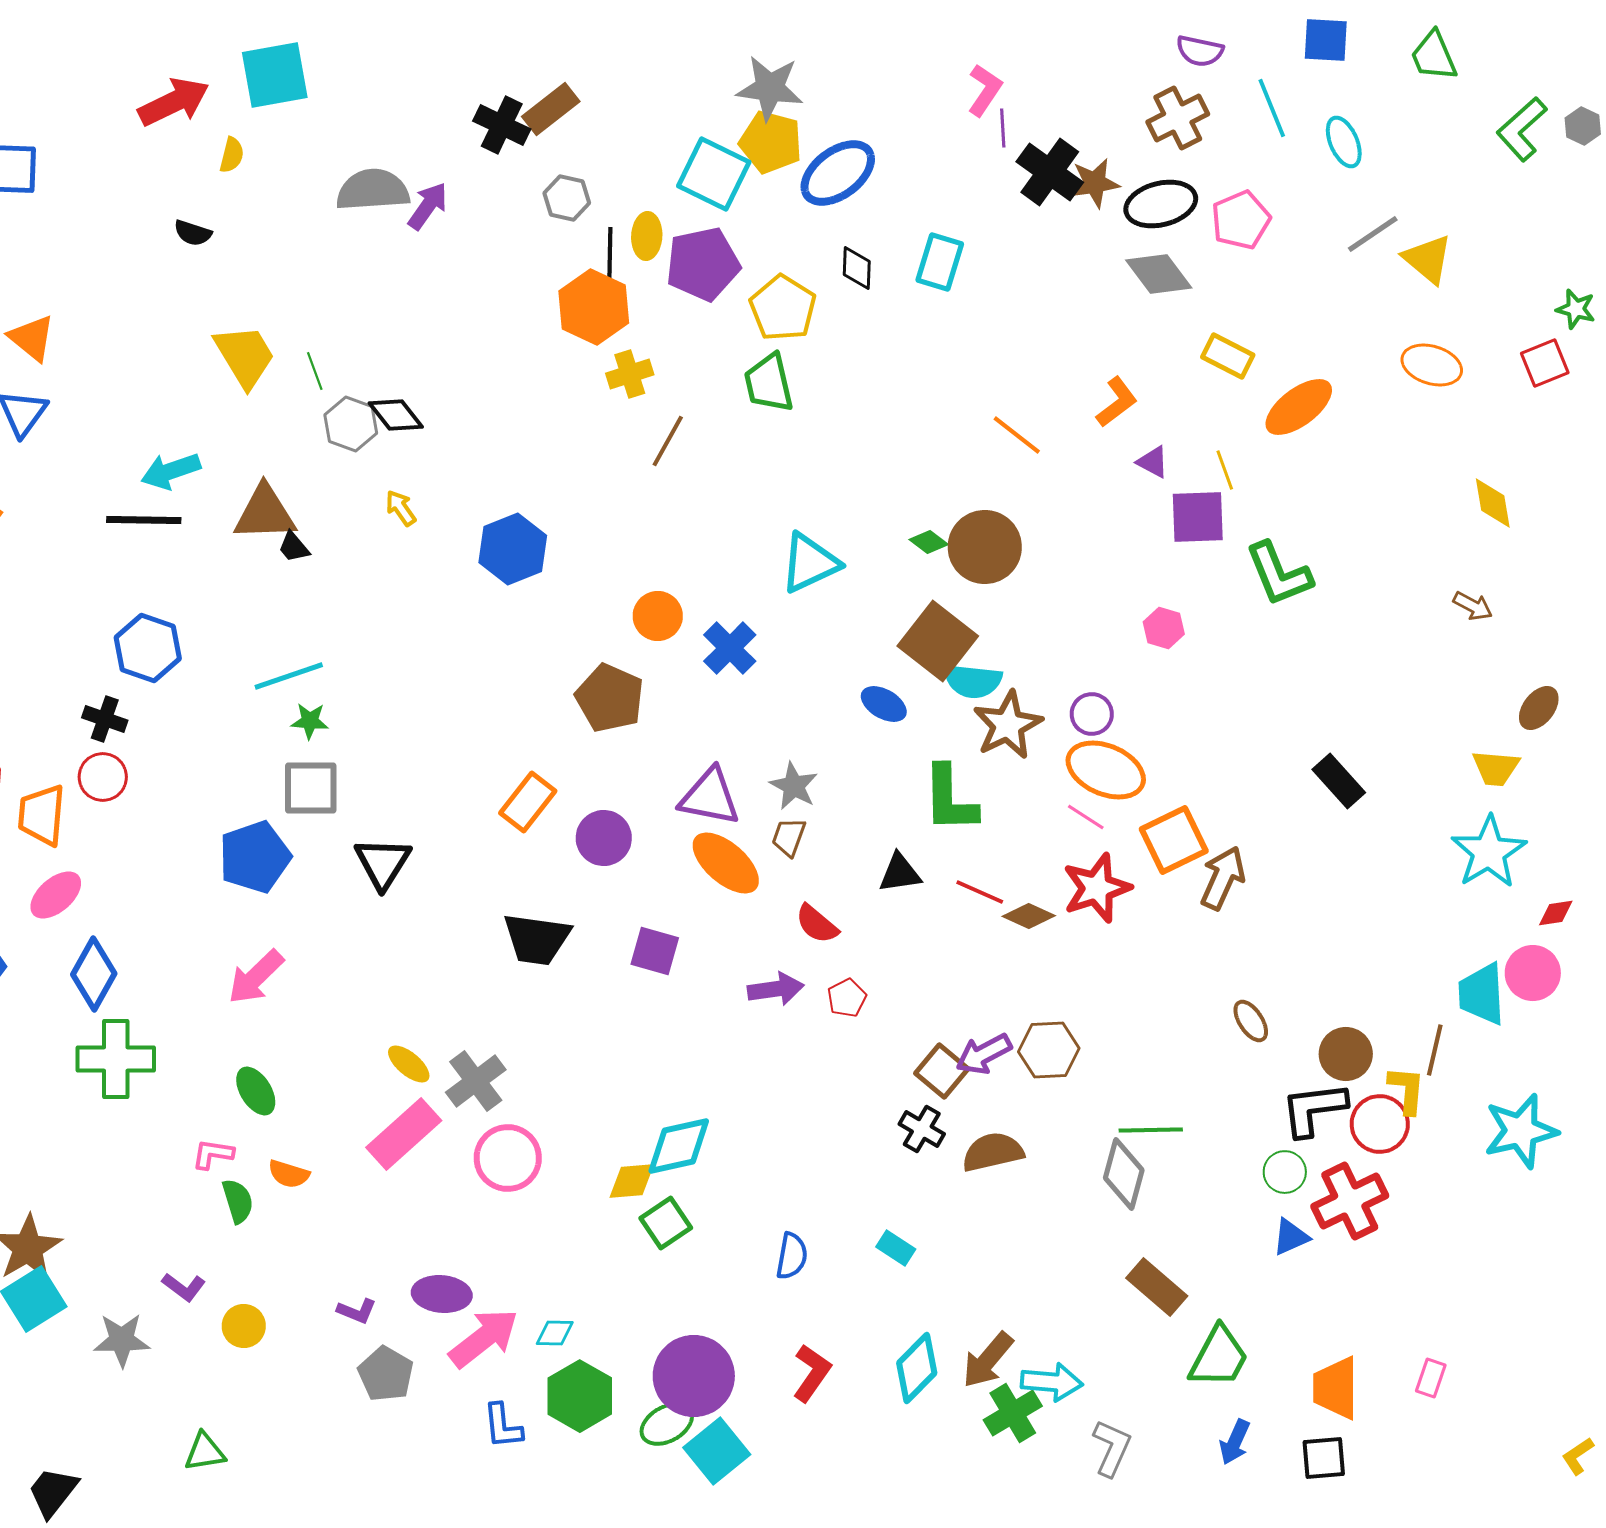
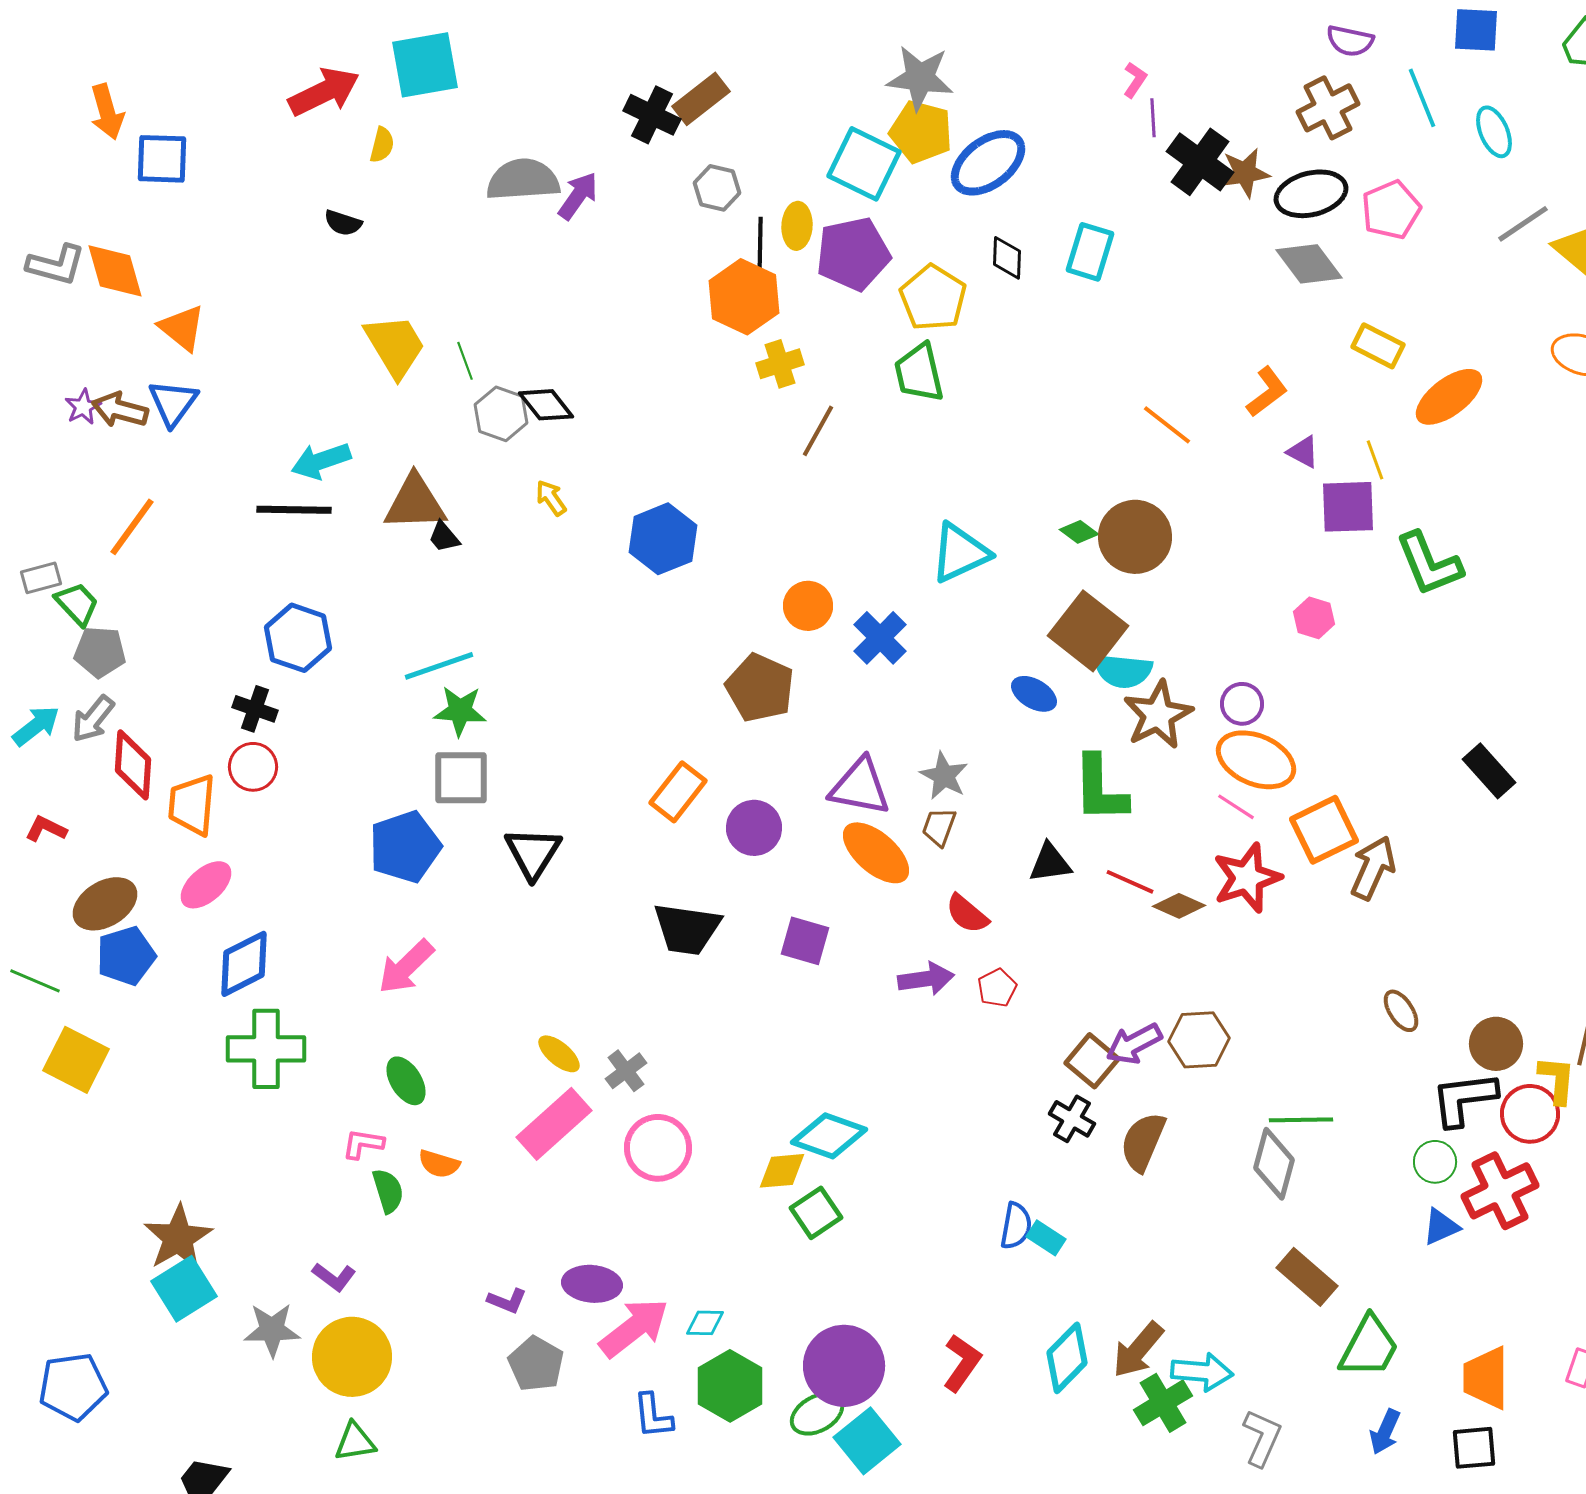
pink L-shape: (985, 90) -> (1135, 80), size x0.7
green star: (310, 721) -> (460, 711), size x1.4
blue diamond: (94, 974) -> (244, 964), turned 34
gray cross: (476, 1081) -> (626, 1071), size x0.7
cyan diamond: (679, 1146) -> (829, 1136), turned 32
brown semicircle: (993, 1152) -> (1143, 1142), turned -54
blue semicircle: (792, 1256) -> (1016, 1226), moved
yellow circle: (244, 1326) -> (352, 1357), moved, size x1.8

